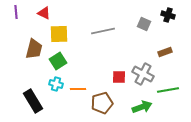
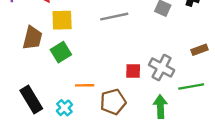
brown rectangle: (165, 52) -> (199, 50), moved
cyan cross: (56, 84) -> (64, 108), moved, turned 32
green arrow: (142, 107) -> (160, 107), turned -72

